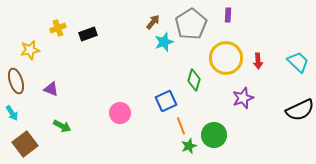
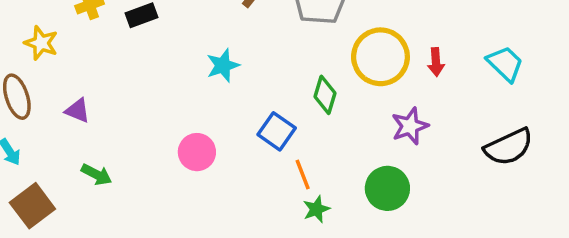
cyan star: (164, 42) -> (223, 65), moved
yellow star: (30, 50) -> (41, 43), turned 30
blue square: (166, 101) -> (277, 131), turned -30
green circle: (214, 135) -> (387, 188), moved

